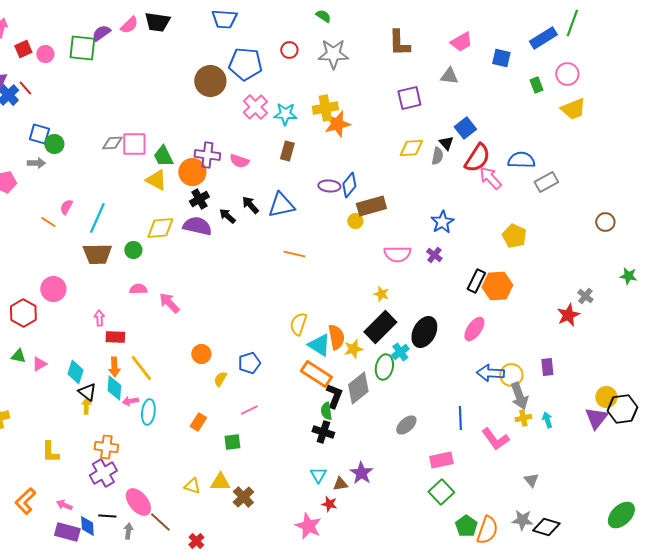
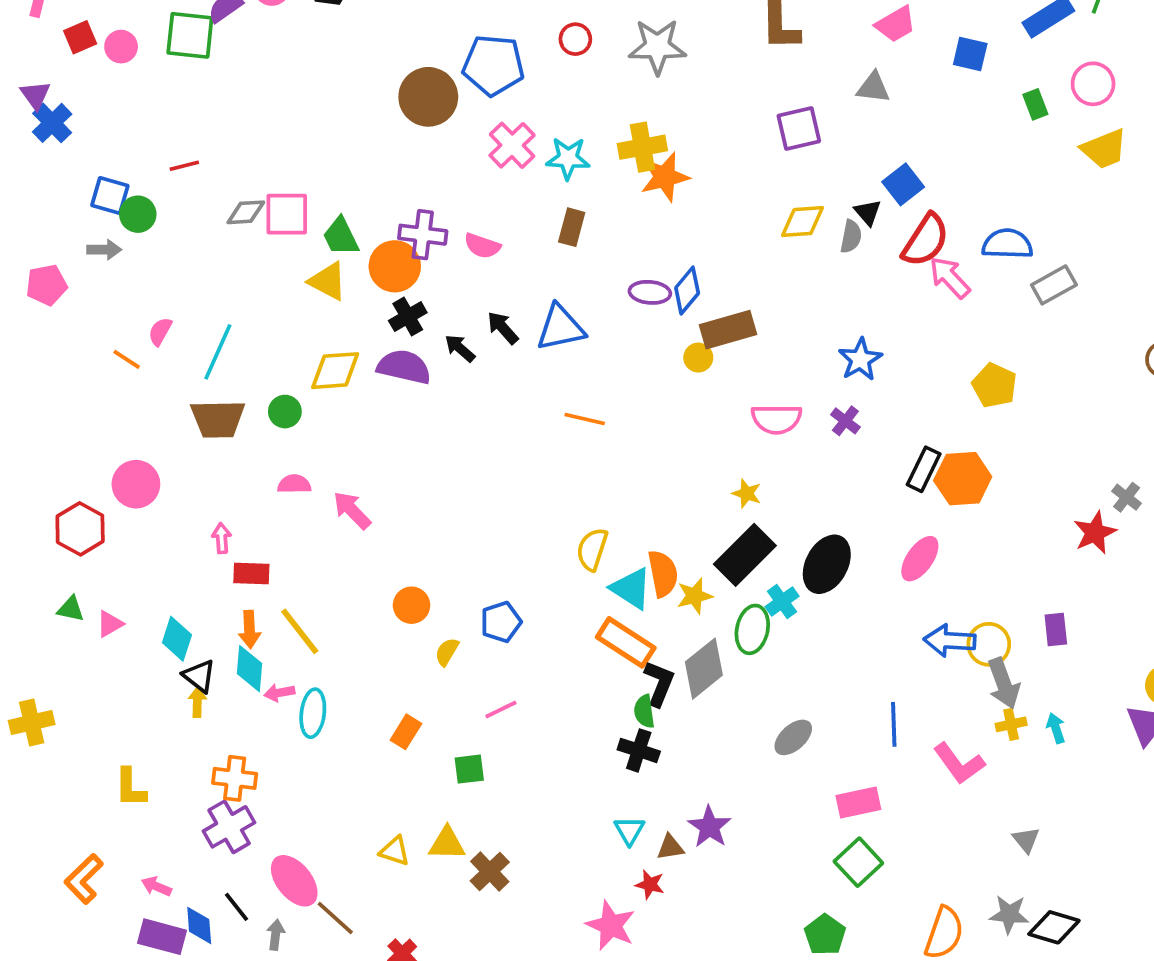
red line: (25, 88) -> (184, 166), moved, turned -63
black line: (107, 516) -> (236, 907), turned 48
green pentagon: (466, 526) -> (825, 935), moved

